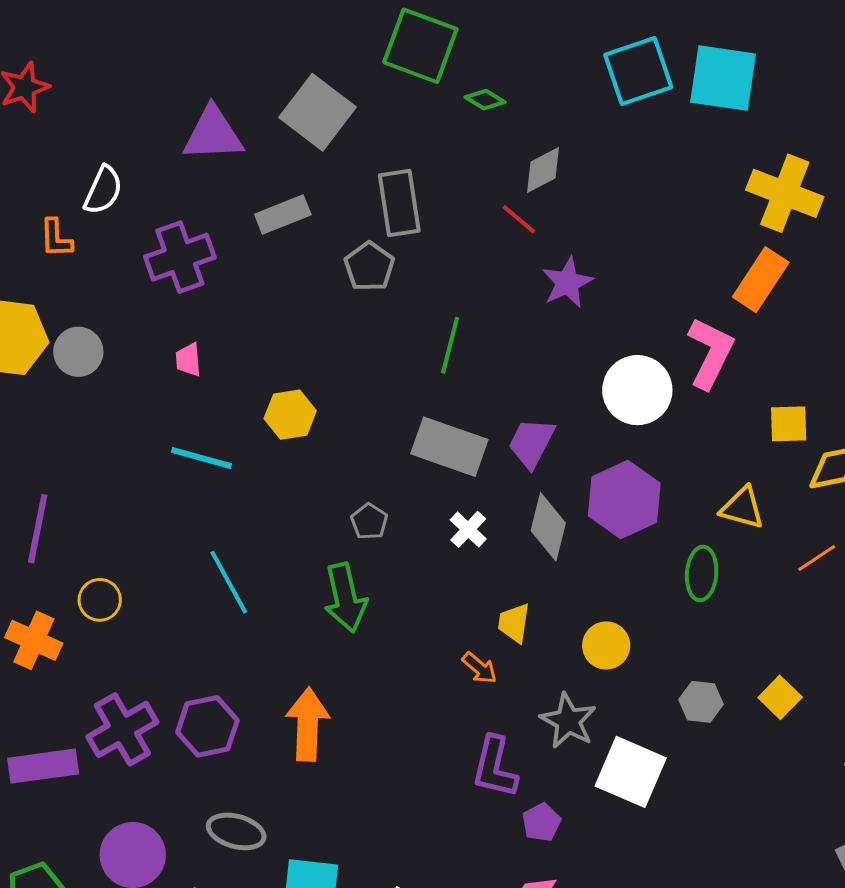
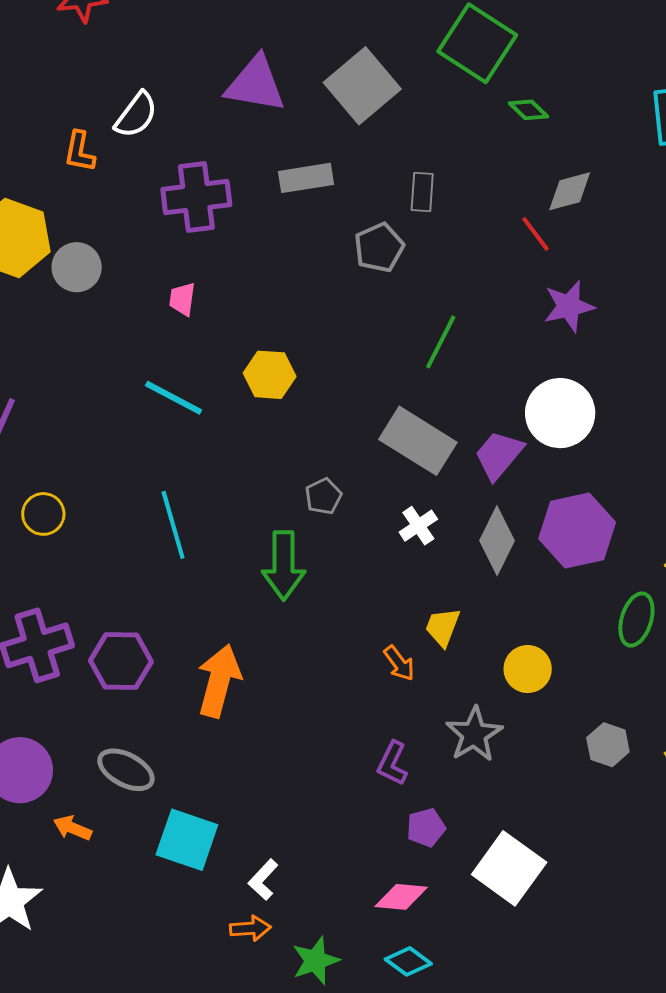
gray rectangle: (399, 203) -> (422, 192), size x0.6
white circle: (637, 390) -> (560, 413), moved
purple L-shape: (495, 767) -> (392, 763), size x0.7
white square: (631, 772) -> (509, 868), moved

